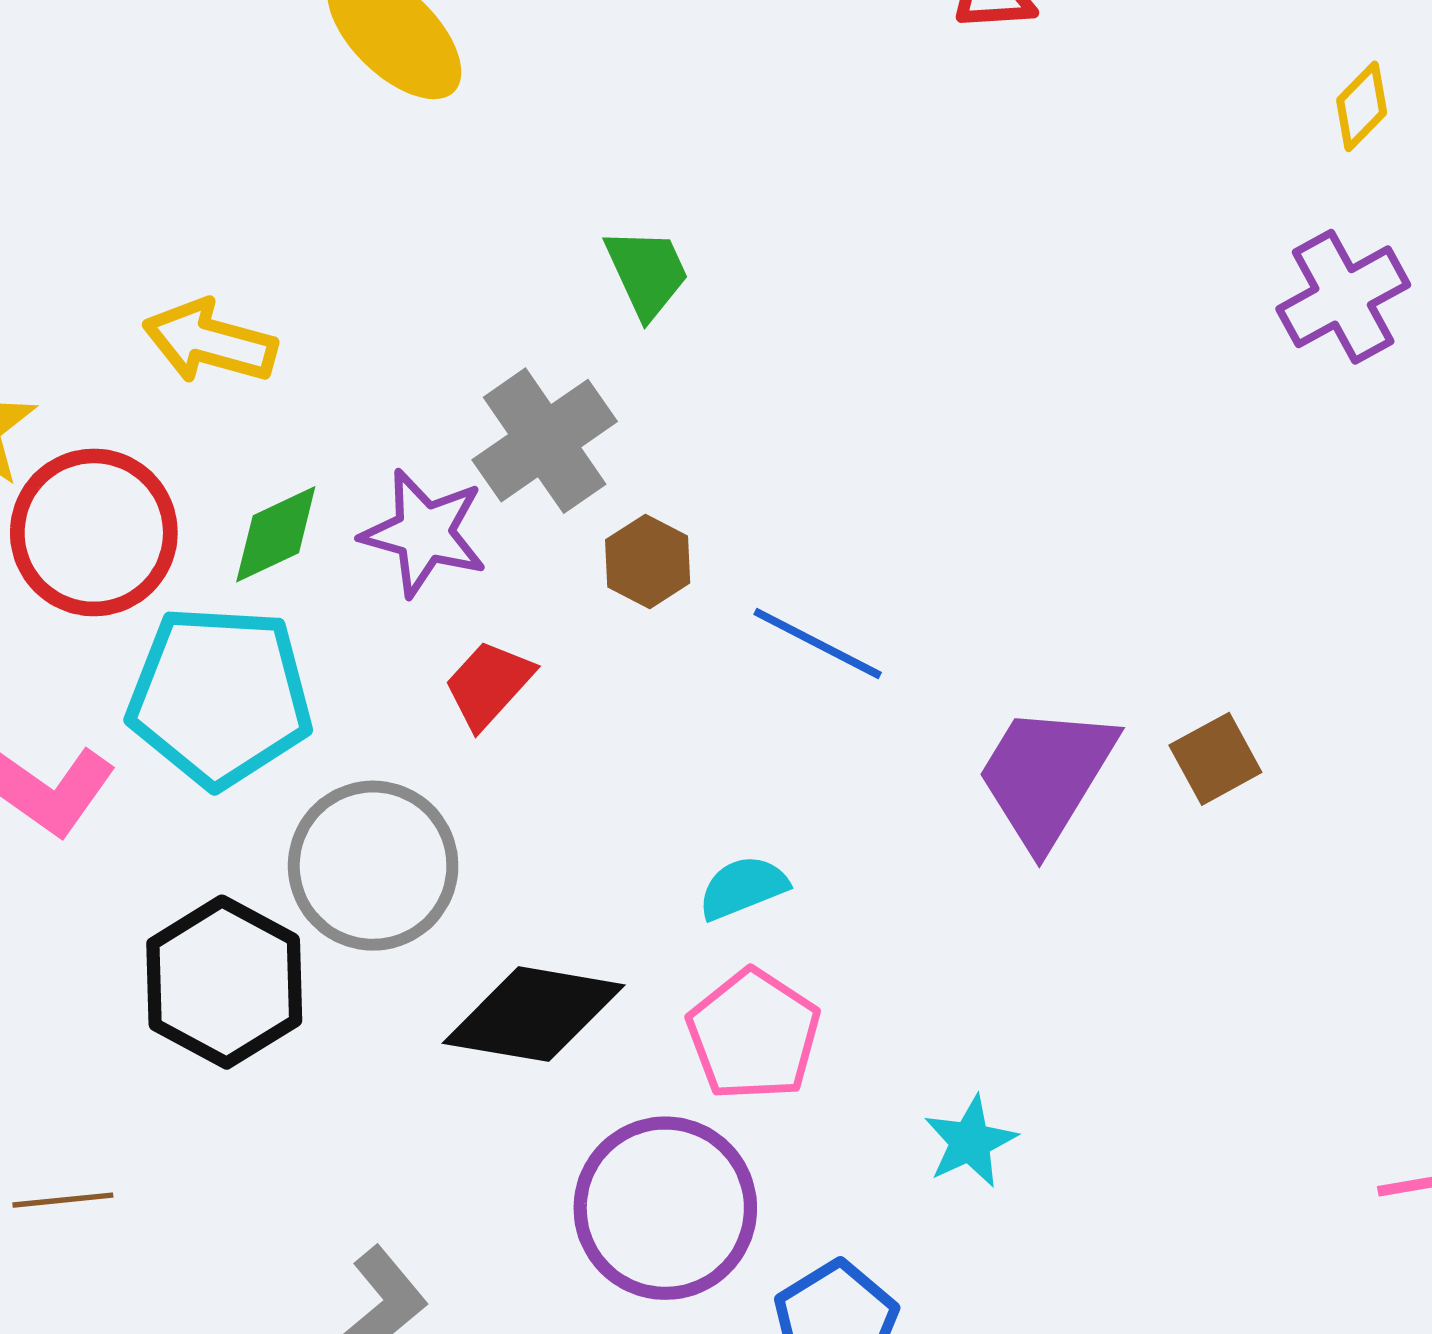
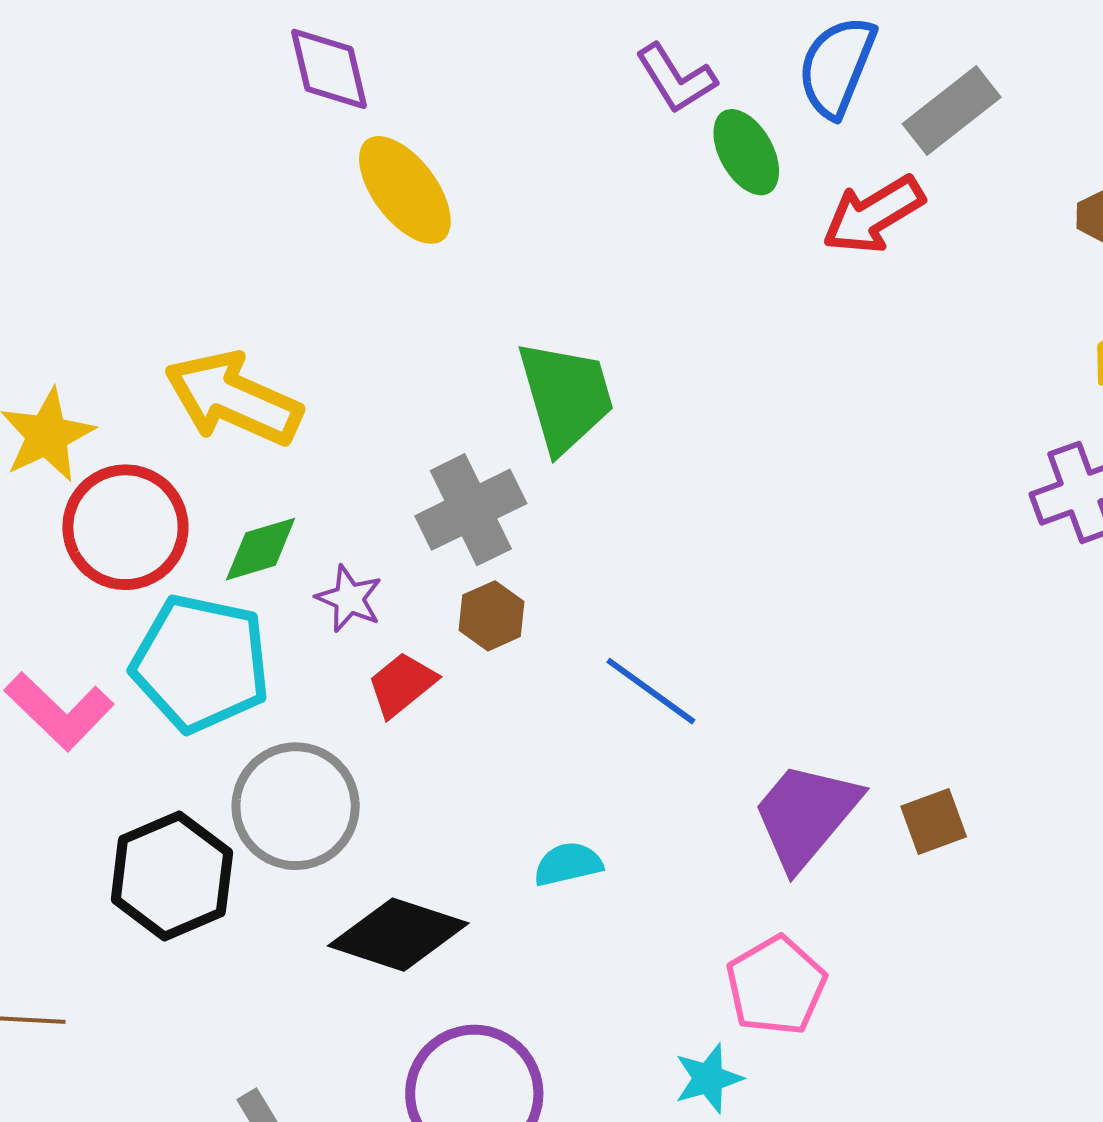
green trapezoid: (647, 273) -> (566, 396), size x1.6
yellow arrow: (210, 342) -> (233, 399), size x1.4
purple star: (424, 533) -> (349, 599), moved, size x0.7
brown hexagon: (648, 561) -> (491, 616), moved
pink pentagon: (754, 1035) -> (776, 986), moved

